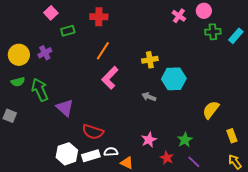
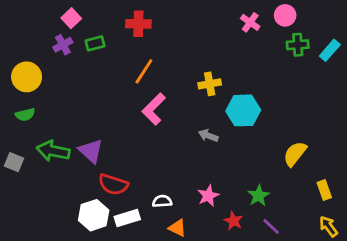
purple cross: (45, 53) -> (63, 45), moved
green arrow: (40, 90) -> (53, 151), moved, turned -55
red semicircle: (93, 132) -> (113, 184), moved
white semicircle: (111, 152) -> (162, 201), moved

